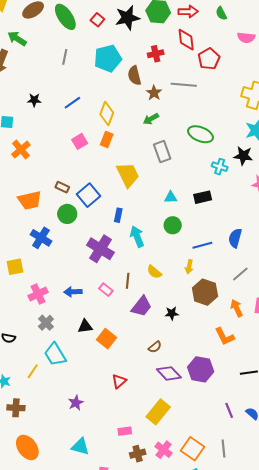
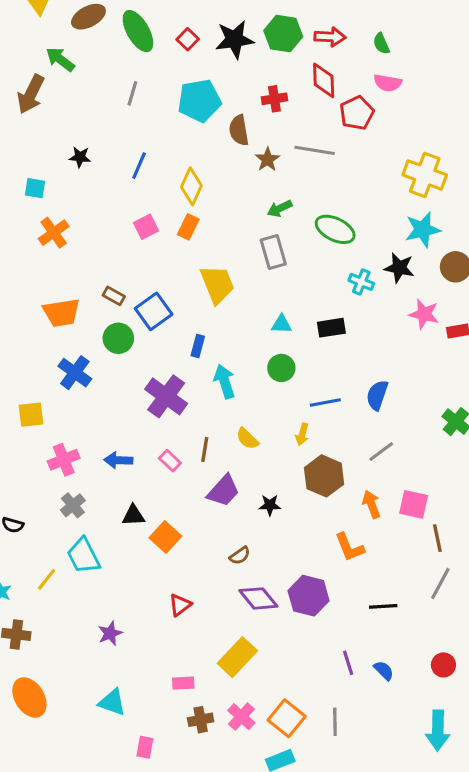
pink semicircle: (246, 38) -> (388, 83), moved
blue line: (72, 103) -> (139, 166), turned -36
green arrow: (151, 119) -> (280, 208), moved

